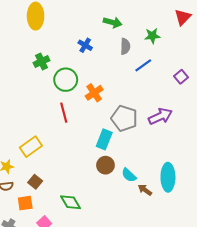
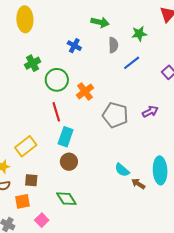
purple arrow: (160, 116) -> (150, 112), size x0.7
cyan rectangle: (104, 139) -> (66, 137), moved
brown circle: (105, 165) -> (69, 162), moved
brown square: (35, 182) -> (31, 180), turned -32

